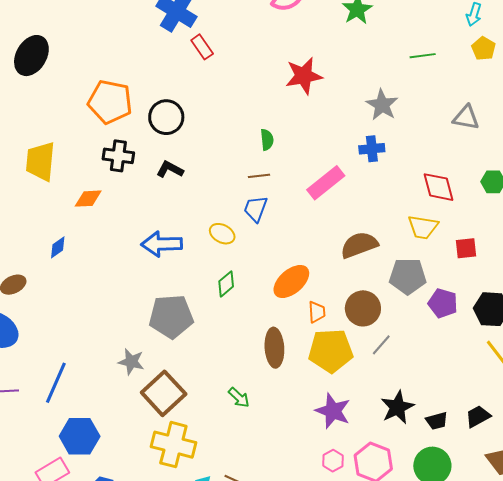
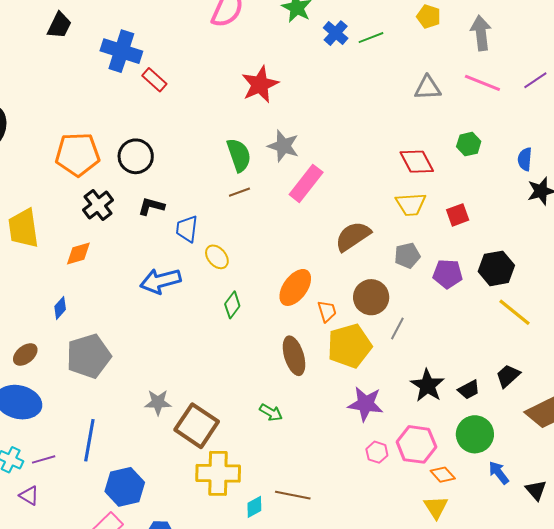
gray star: (382, 105) -> (283, 146), moved
green semicircle: (267, 140) -> (239, 155), size x1.6
blue cross: (372, 149) -> (336, 33), moved, turned -30
black cross: (118, 156) -> (98, 205), turned -32
blue trapezoid: (256, 209) -> (187, 229), moved
yellow ellipse: (222, 234) -> (217, 257), turned 35
gray pentagon: (408, 276) -> (407, 256), size x0.7
gray pentagon: (171, 317) -> (89, 356), moved

